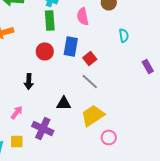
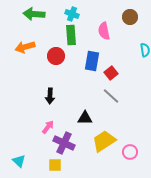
red circle: (45, 51) -> (56, 56), moved
pink arrow: (17, 112) -> (48, 127), moved
yellow trapezoid: (93, 115) -> (104, 141), moved
yellow square: (17, 141) -> (55, 165), moved

